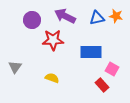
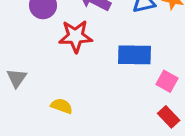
yellow semicircle: (52, 78) -> (62, 106), moved
red rectangle: (102, 85) -> (169, 117), moved

